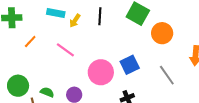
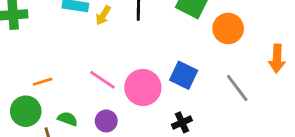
orange line: (30, 41) -> (43, 82), moved, turned 32
pink line: (65, 50) -> (102, 80), moved
blue square: (130, 65) -> (184, 75), turned -36

